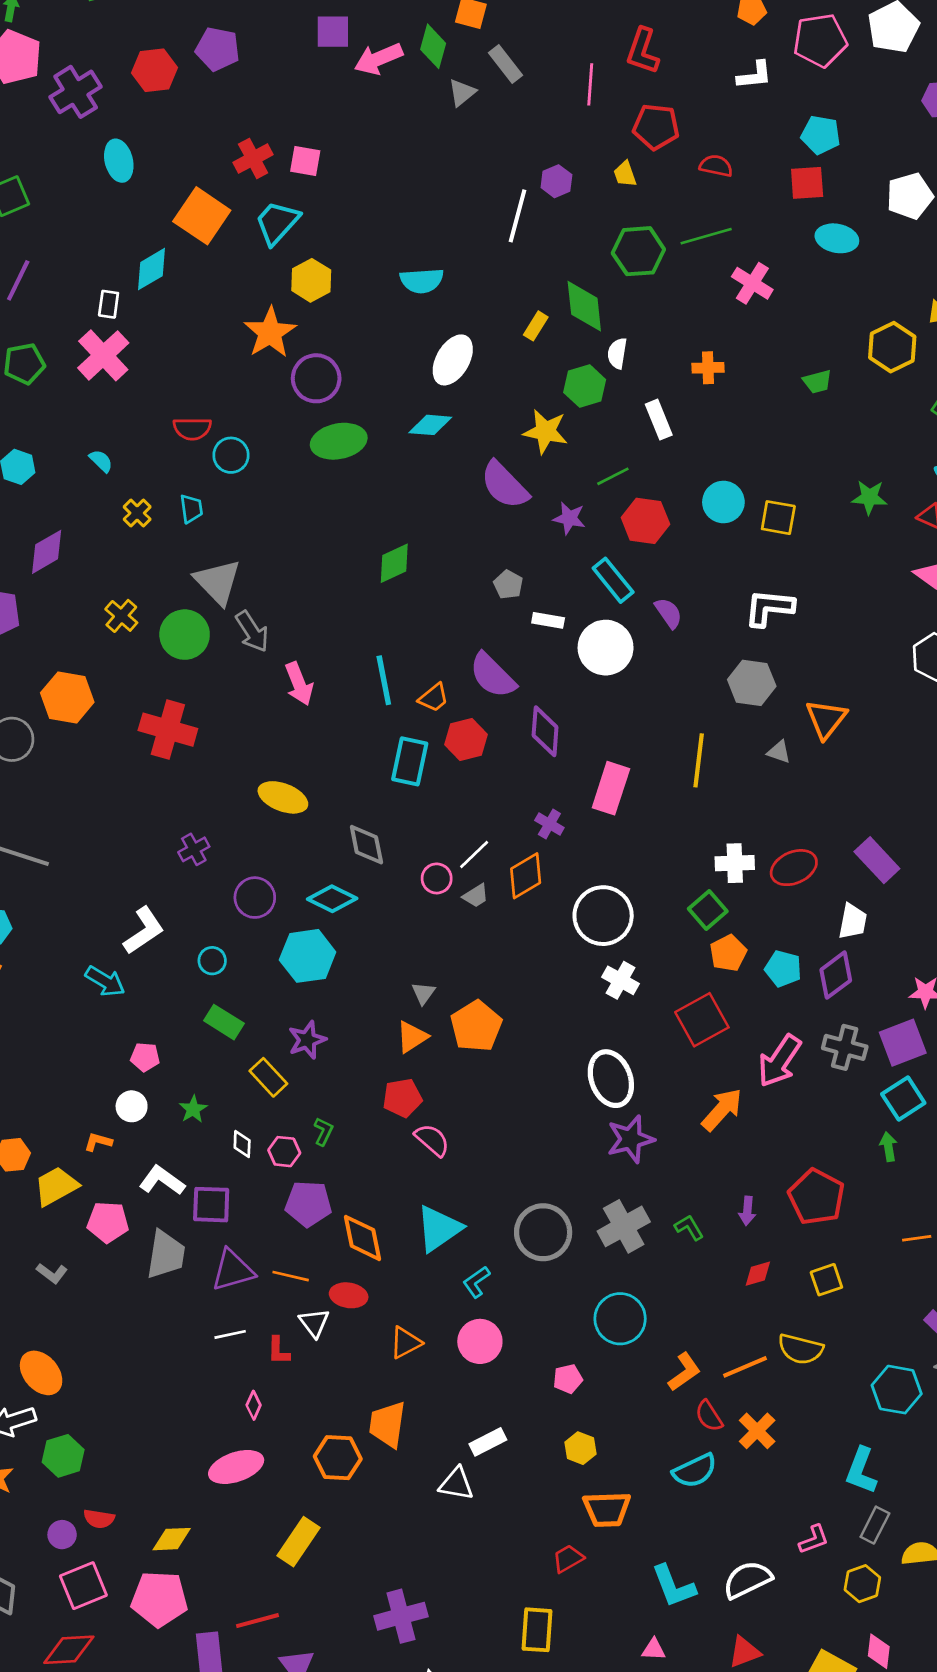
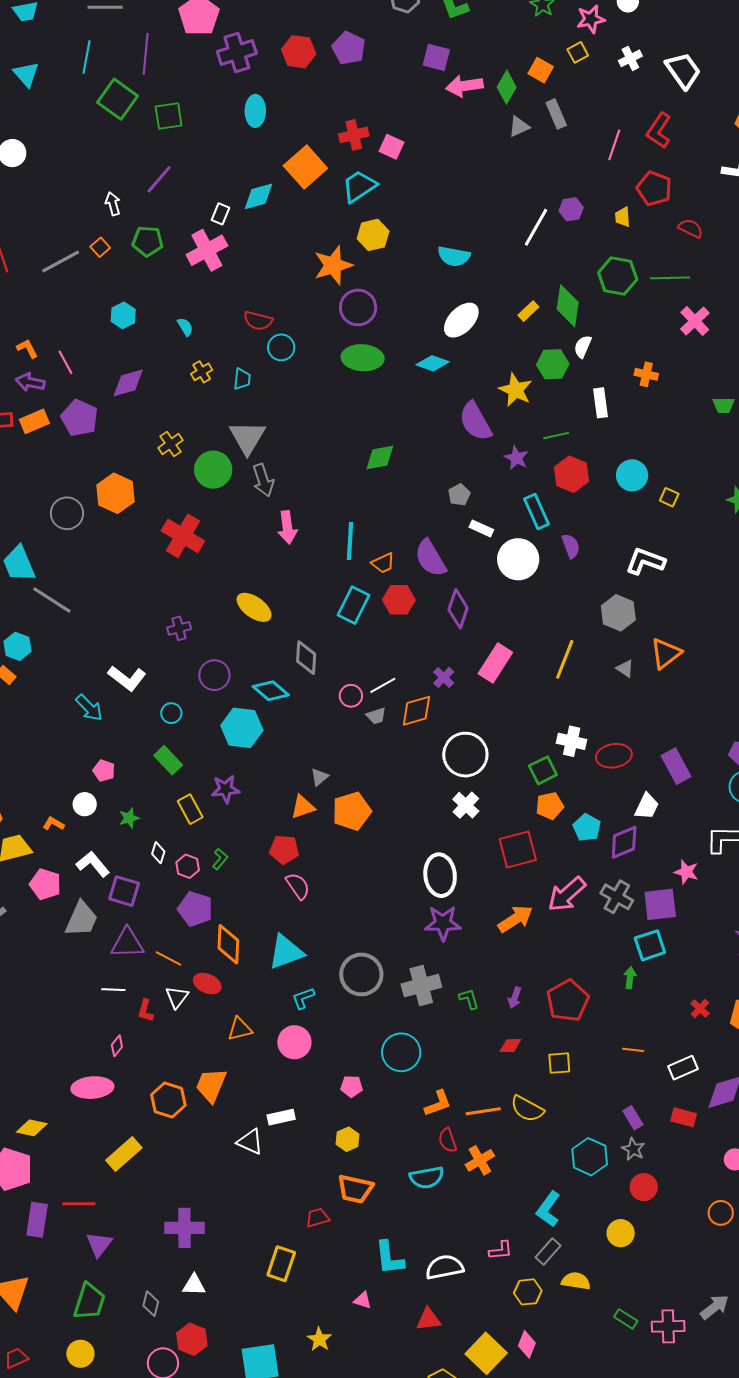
yellow square: (778, 518) -> (669, 497), size x0.7
white L-shape: (144, 931) -> (127, 678), turned 57

